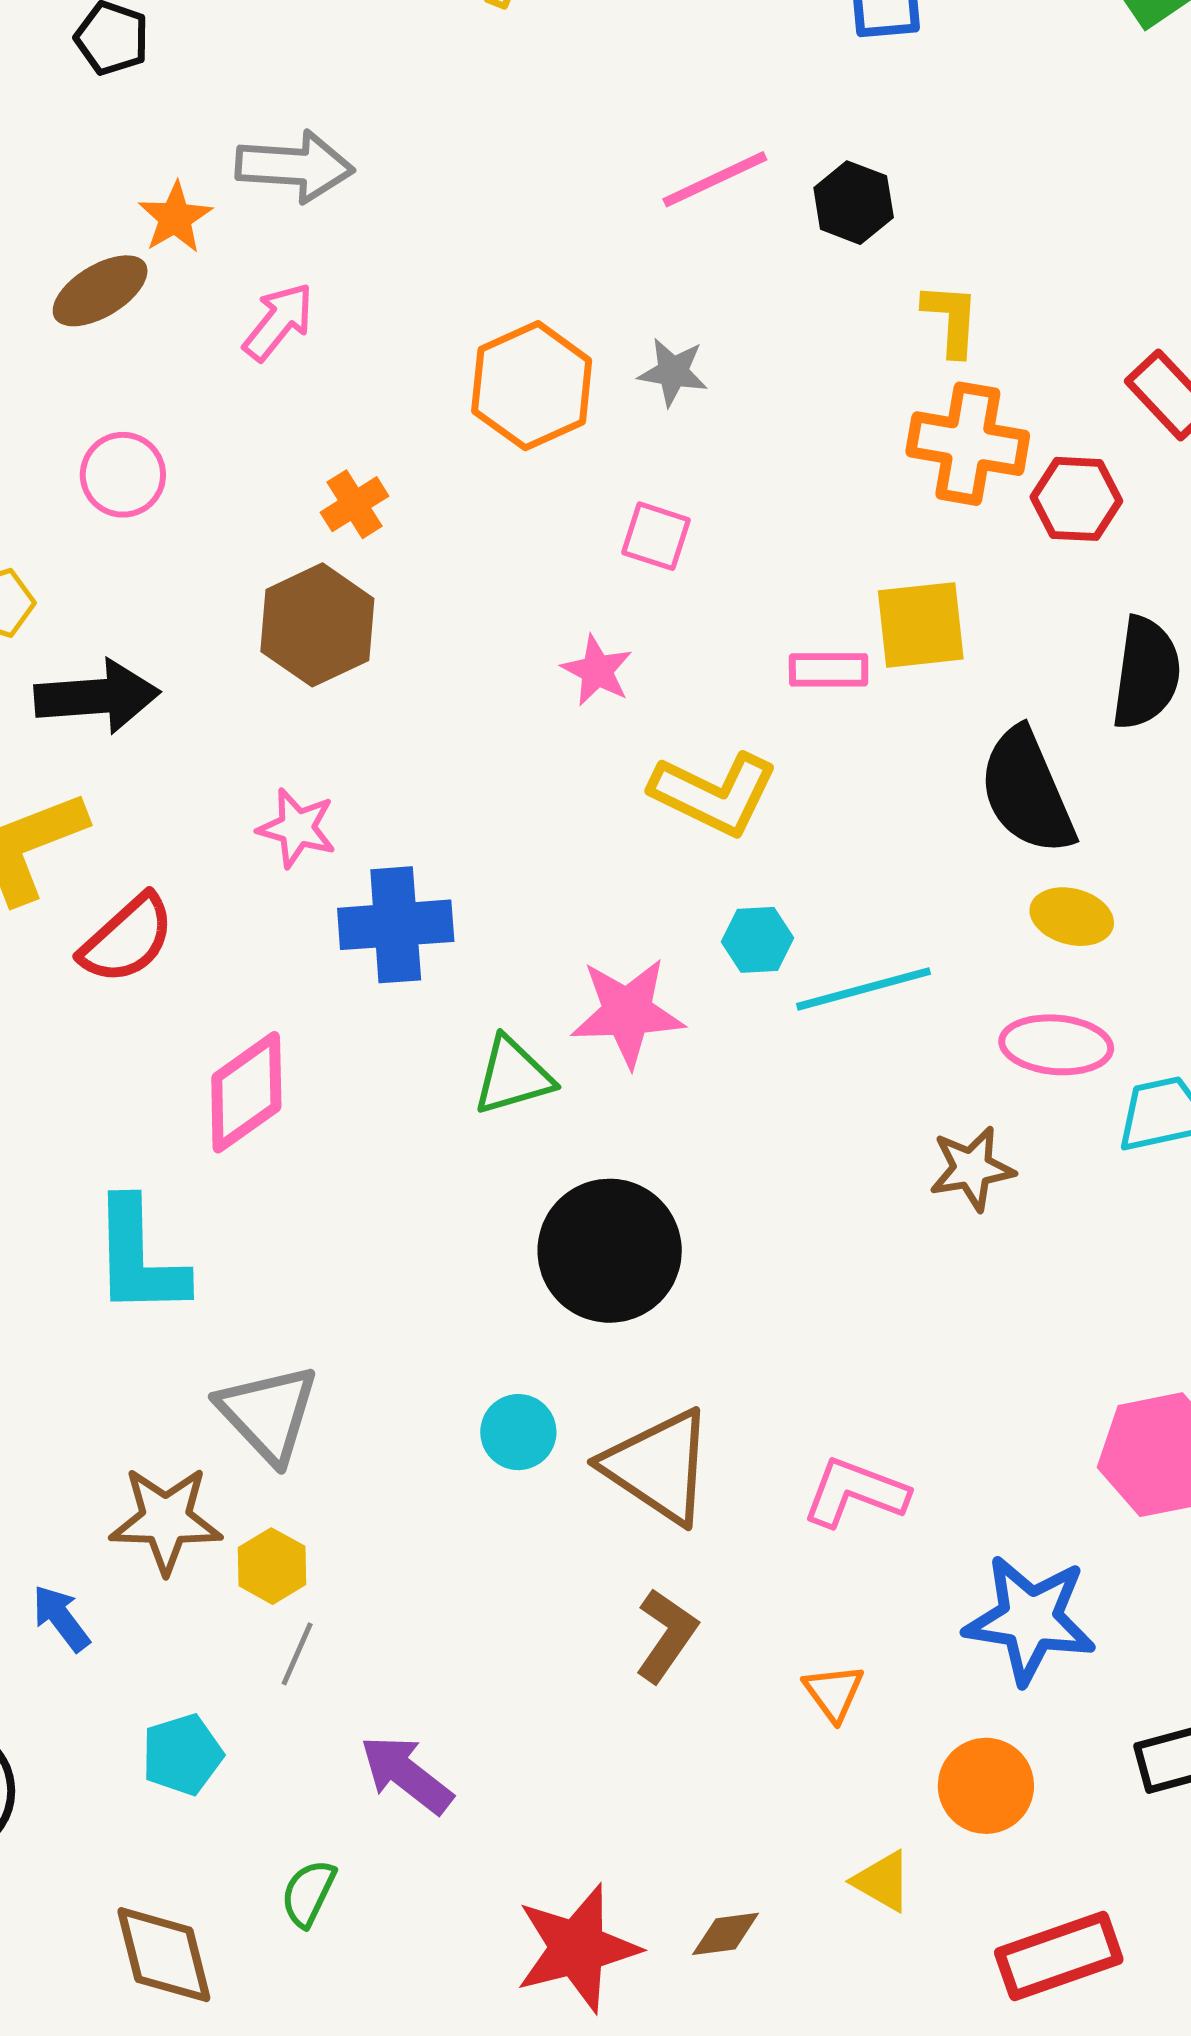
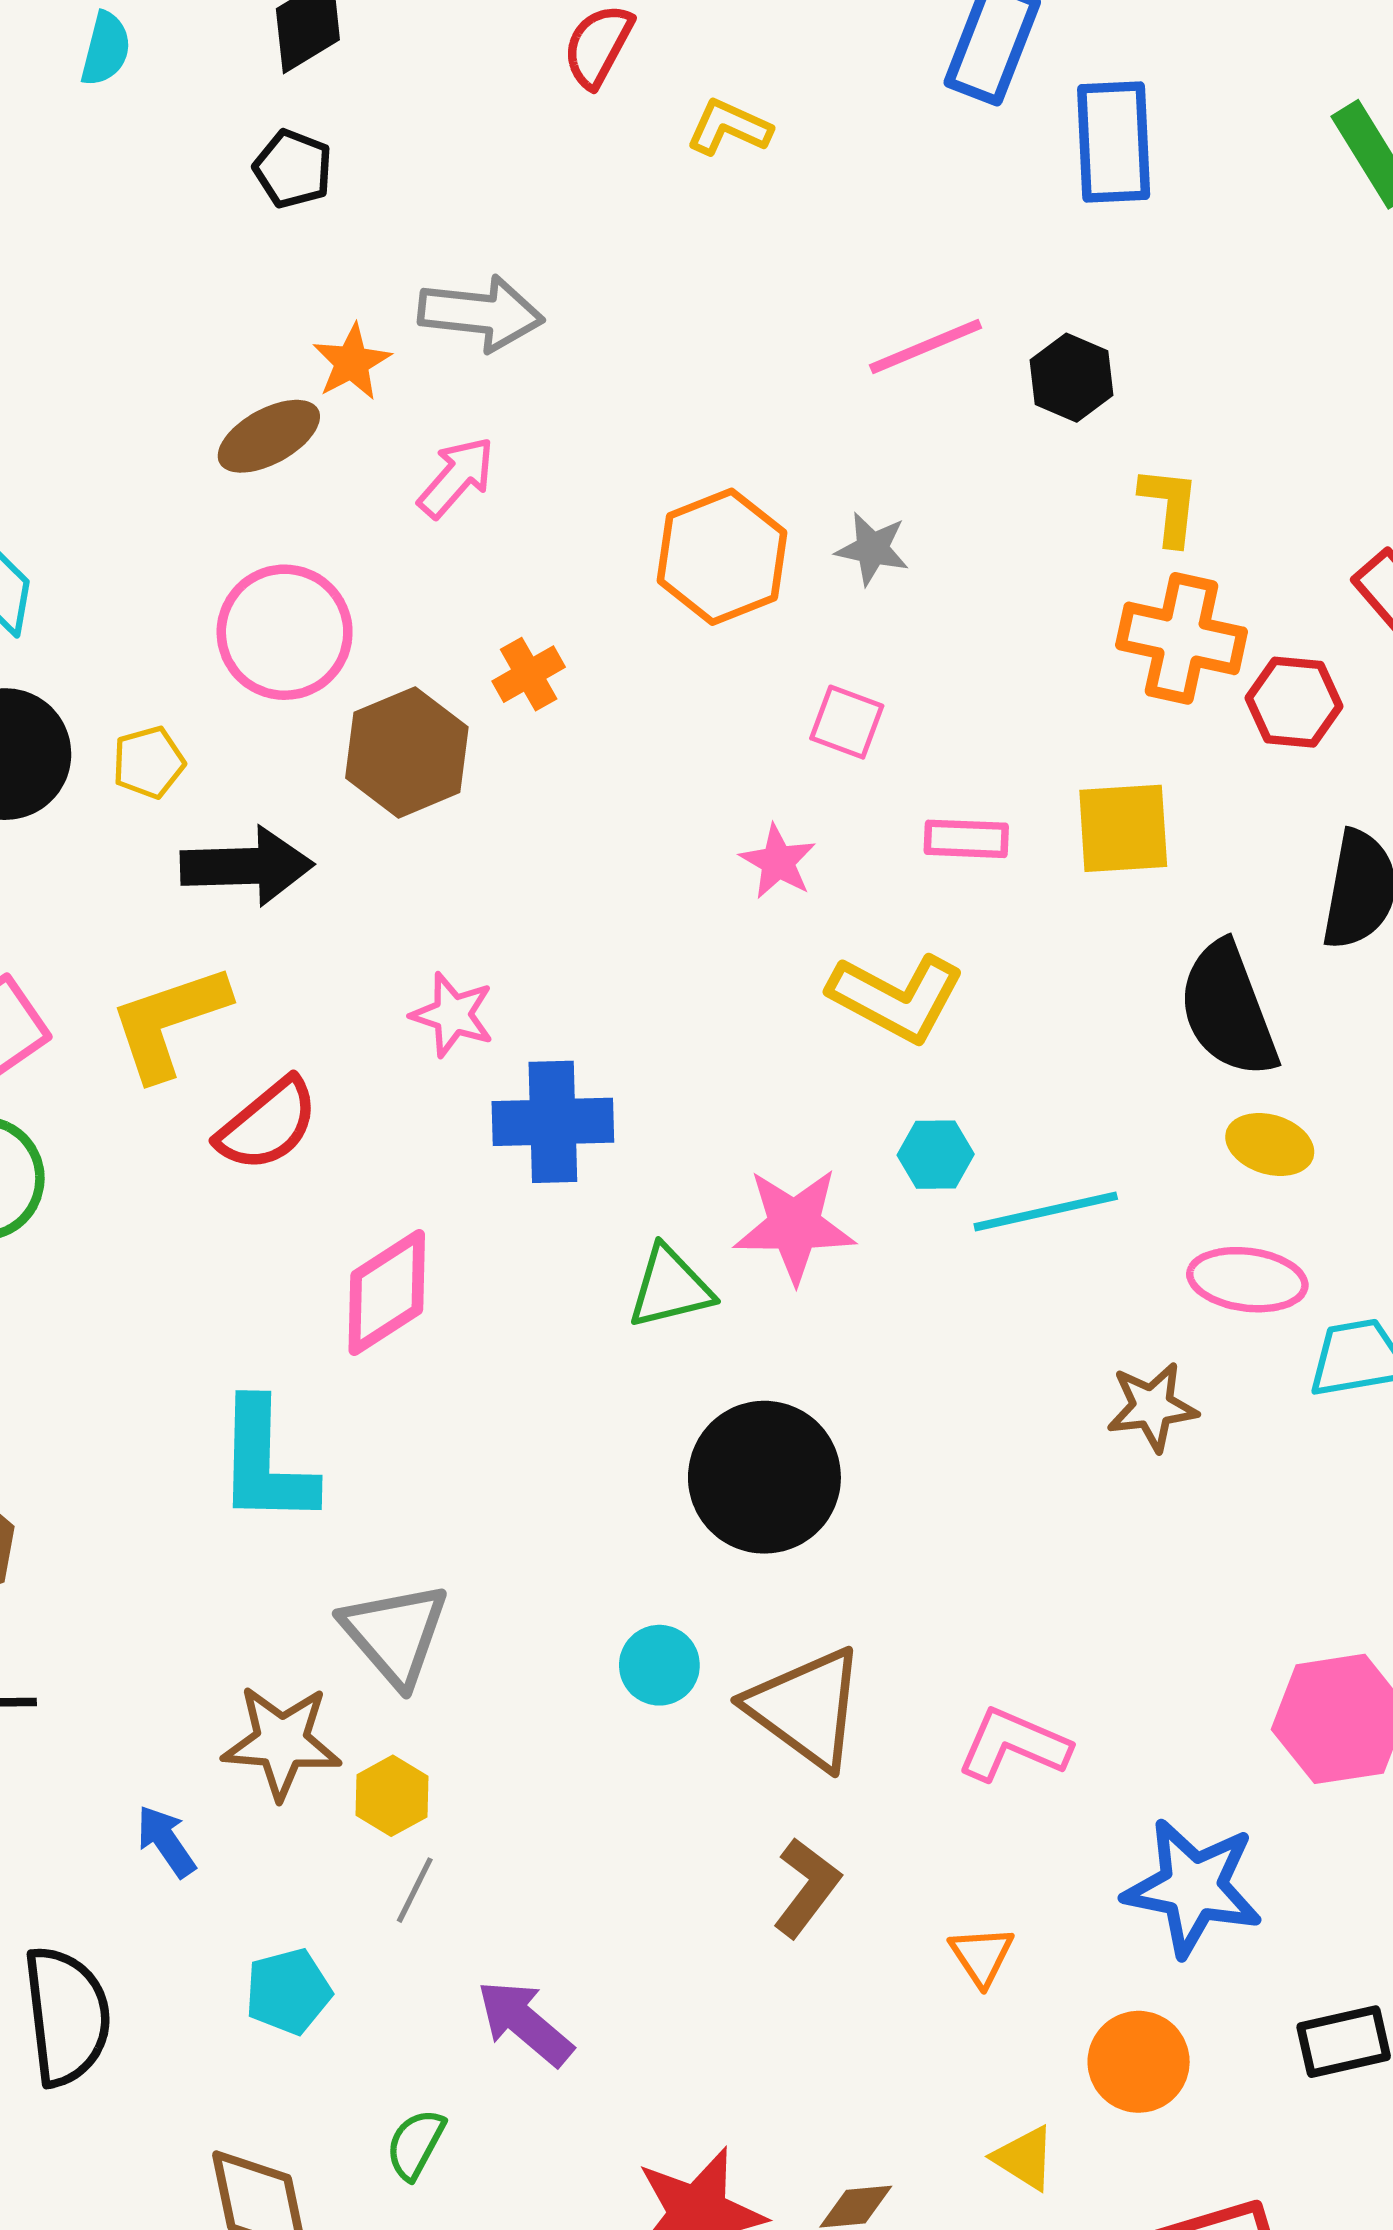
pink circle: (123, 475) -> (285, 632), size x1.5
brown hexagon: (317, 625) -> (407, 752), moved
pink rectangle: (829, 670) -> (966, 839), moved

